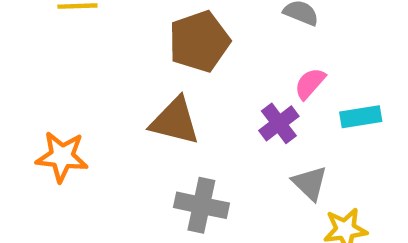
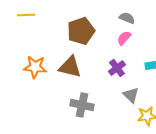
pink semicircle: (310, 84) -> (124, 38), moved
orange star: (62, 157) -> (35, 67), moved

